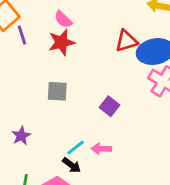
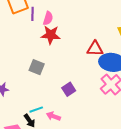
pink semicircle: (63, 19) -> (48, 18), moved, turned -136
purple line: (22, 35) -> (32, 14), moved

